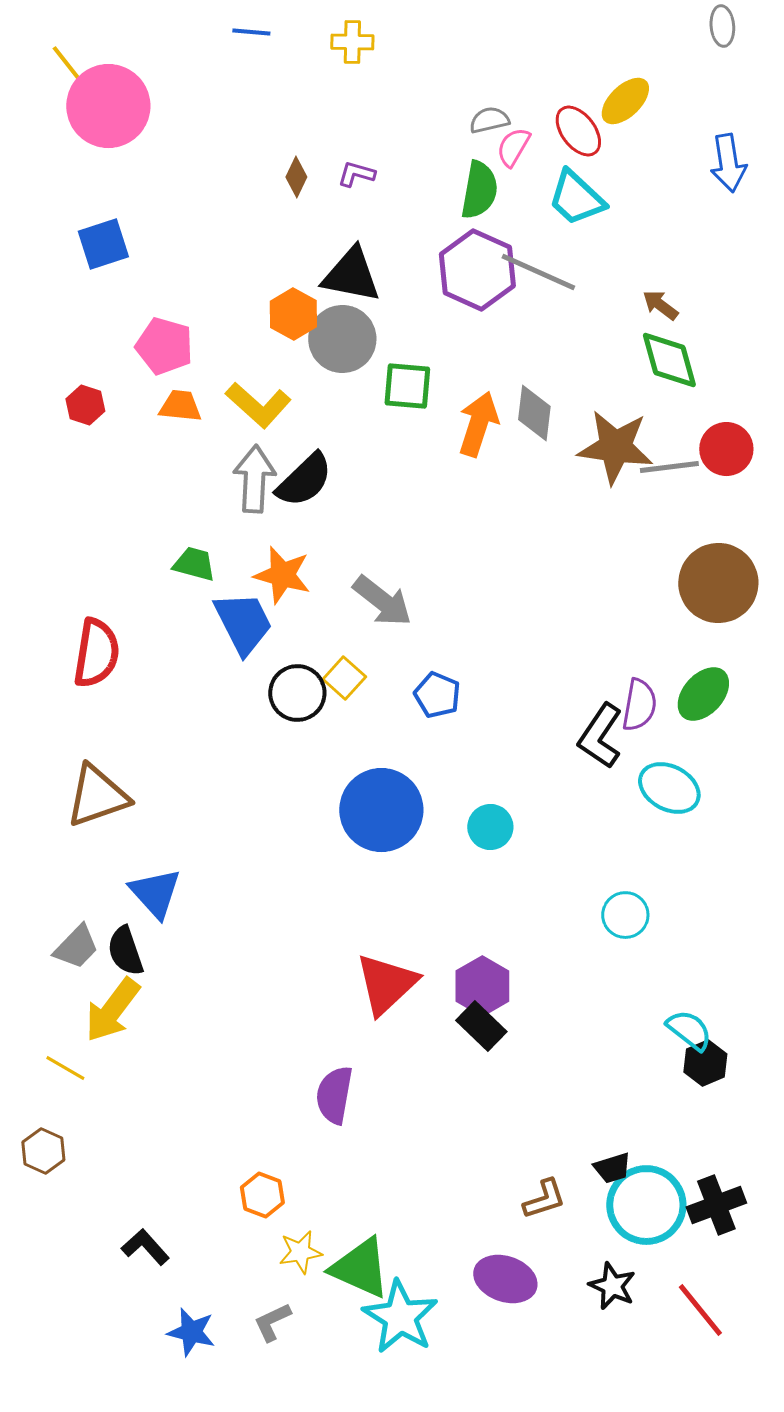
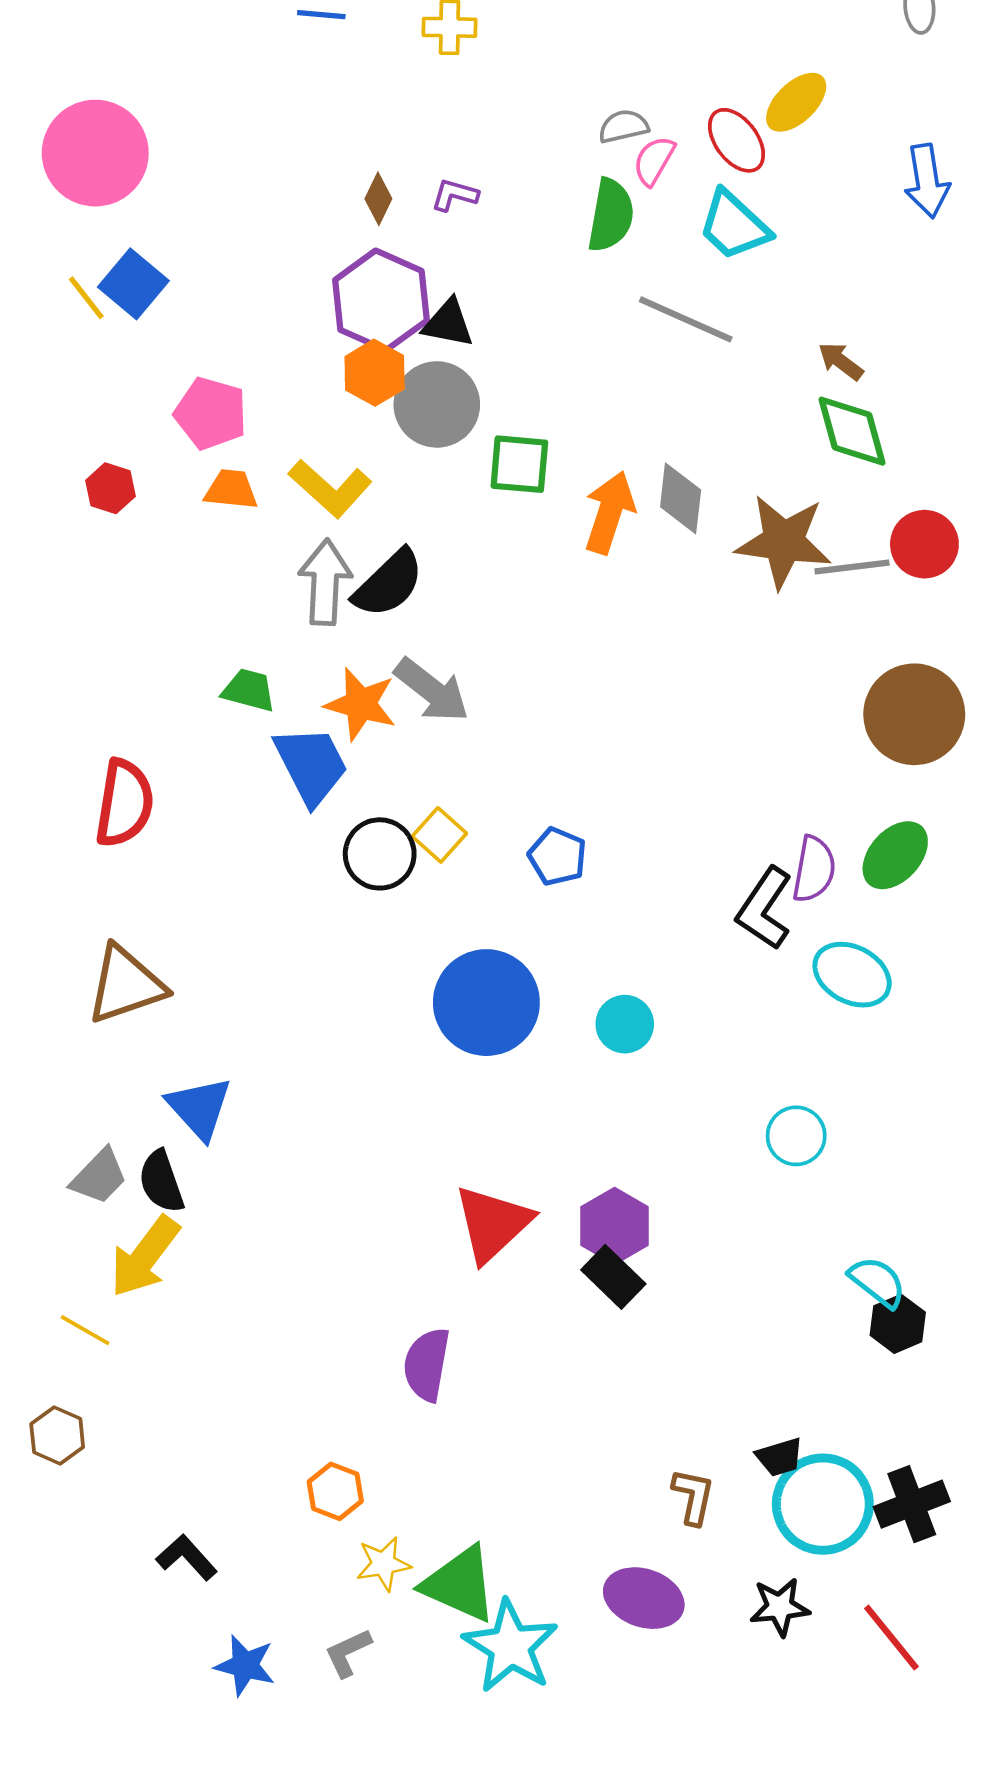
yellow line: (66, 63) -> (86, 298), moved
pink circle: (108, 106) -> (95, 153), moved
blue square: (103, 244) -> (133, 284), turned -32
purple hexagon: (477, 270) -> (381, 300), moved
black triangle: (351, 275) -> (448, 323), size x0.7
gray arrow: (382, 601) -> (432, 690), moved
brown L-shape: (544, 1199) -> (693, 1496), turned -60
black star: (612, 1286) -> (780, 1607), turned -30

